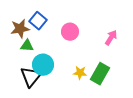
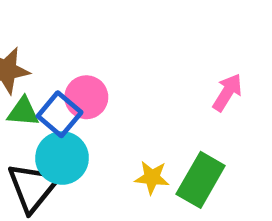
blue square: (38, 21) -> (60, 114), moved
pink circle: (70, 32) -> (86, 97), moved

